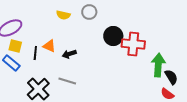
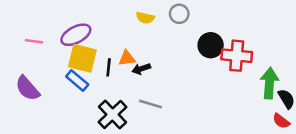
yellow square: (15, 46) -> (82, 58), size x1.6
orange triangle: (49, 46) -> (127, 58), turned -32
black arrow: (69, 54) -> (141, 69), moved

